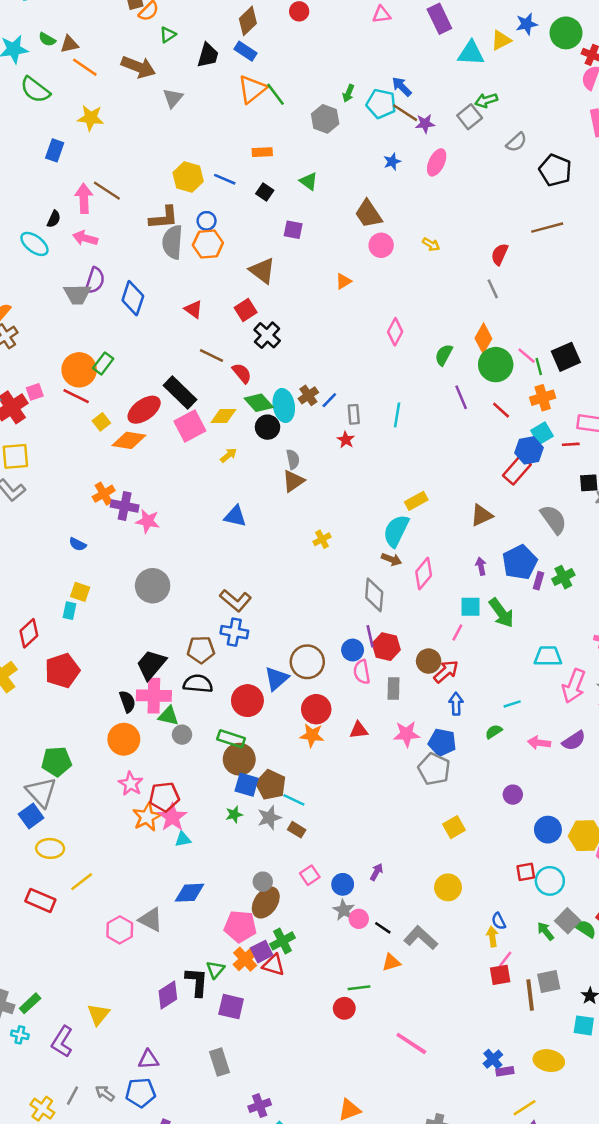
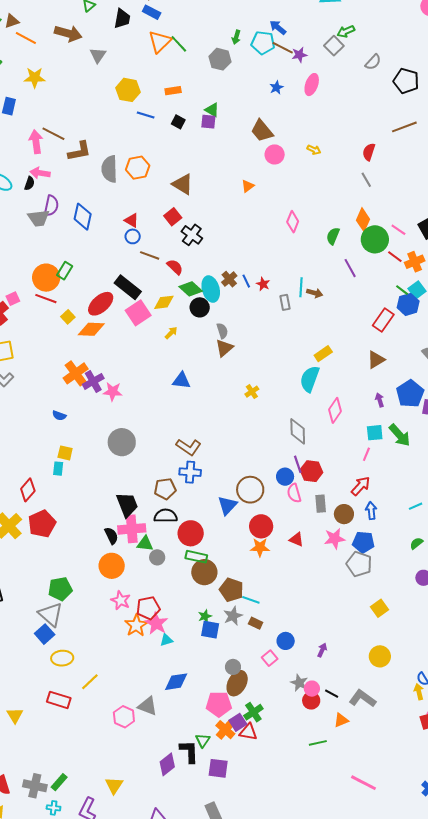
yellow hexagon: (188, 177) -> (128, 90), moved
brown L-shape: (164, 218) -> (79, 151), moved
black semicircle: (54, 219) -> (29, 183), moved
blue circle: (207, 221) -> (133, 236), moved
purple square: (293, 230) -> (208, 122), moved
green line: (539, 366) -> (402, 290), moved, turned -32
blue line: (329, 400) -> (246, 281), turned -64
red line: (501, 410) -> (395, 257), moved
gray rectangle: (354, 414) -> (285, 302), moved
red star: (346, 440) -> (263, 284), moved
red rectangle: (517, 470) -> (383, 320), moved
orange cross: (104, 494) -> (76, 373), size x1.4
purple cross: (125, 506) -> (93, 381), turned -35
brown arrow: (391, 559) -> (315, 293), moved
brown circle: (429, 661) -> (344, 514), moved
black trapezoid: (151, 665) -> (127, 505), turned 124
red pentagon: (62, 671) -> (42, 524), moved
red circle: (247, 701) -> (191, 533), moved
red triangle: (359, 730) -> (296, 539), turned 35
green semicircle: (494, 732) -> (416, 543), moved
blue square: (247, 785) -> (210, 630), moved
blue circle: (343, 884) -> (286, 641), moved
red circle: (344, 1008) -> (311, 701), moved

